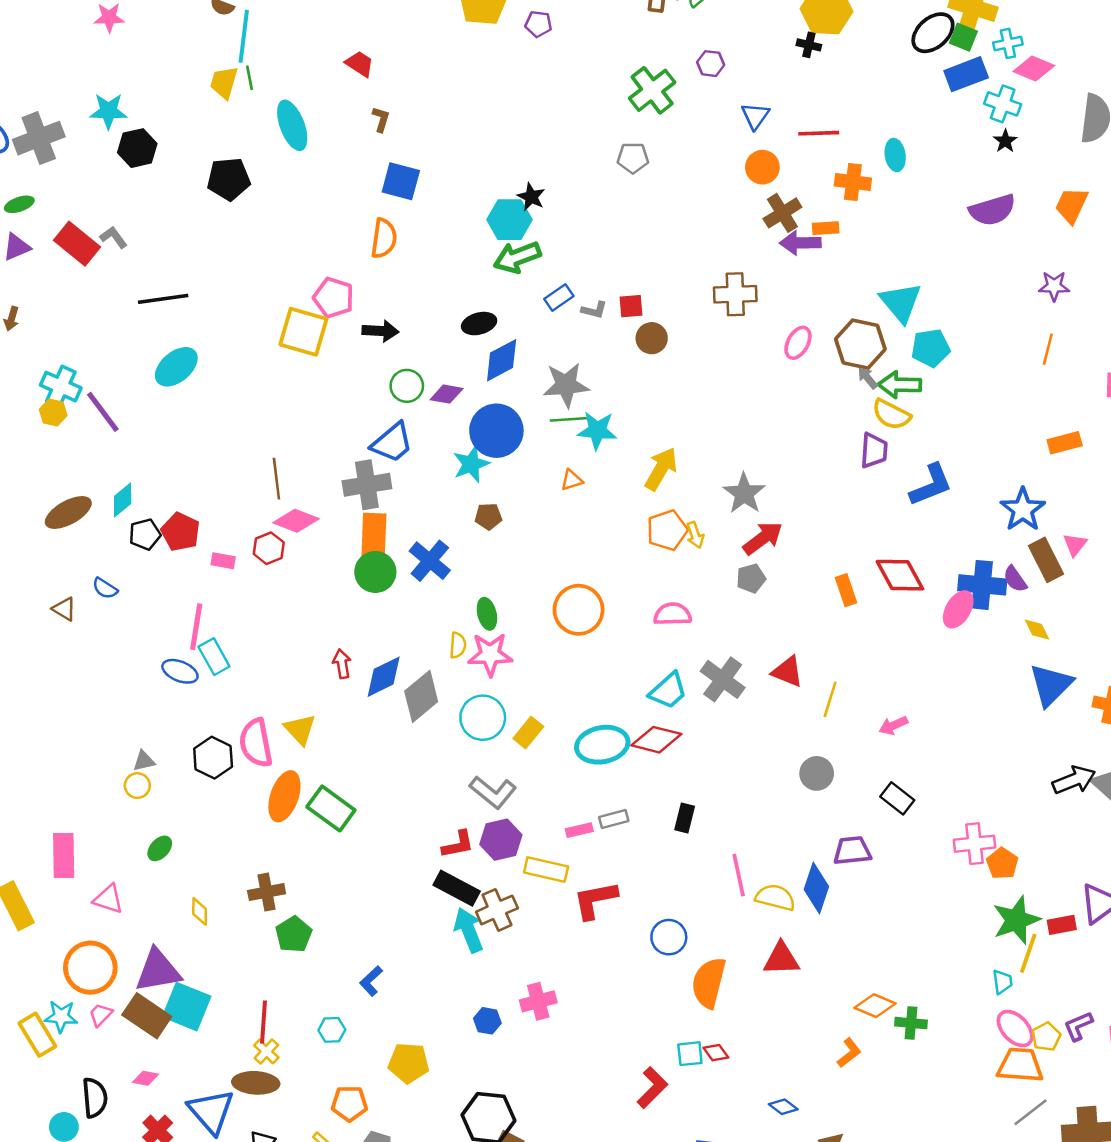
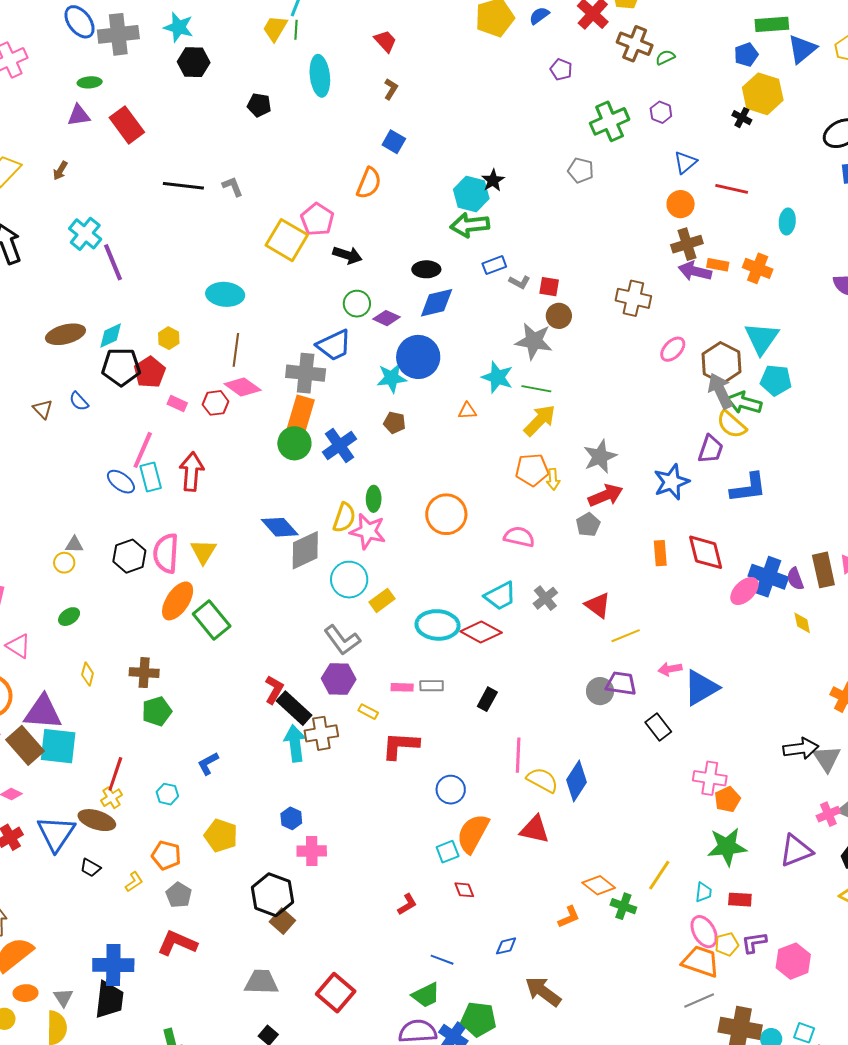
purple pentagon: (538, 24) -> (561, 69), moved
black pentagon: (229, 179) -> (259, 105), size x0.7
blue square: (401, 181) -> (394, 142), size x0.7
orange cross: (853, 182) -> (758, 268), moved
gray L-shape: (114, 237) -> (233, 187), moved
cyan ellipse: (176, 367) -> (225, 294), moved, turned 30
gray arrow: (868, 378) -> (720, 391), size x1.8
gray star: (566, 385) -> (534, 341), moved
yellow hexagon: (53, 413) -> (169, 338), moved
green line: (568, 419) -> (536, 389), moved
blue star: (1023, 510) -> (672, 482), moved
black pentagon: (145, 534) -> (121, 367), size x1.5
gray pentagon: (751, 578) -> (588, 525), turned -30
yellow semicircle: (458, 645) -> (344, 518), size x1.4
red arrow: (342, 664) -> (192, 472), moved, size x1.6
blue diamond: (384, 677) -> (280, 527), turned 60
gray cross: (723, 679) -> (545, 598), size x0.7
blue triangle: (1051, 685) -> (701, 688), moved
yellow line: (830, 699) -> (626, 636), turned 36
red L-shape: (458, 844) -> (274, 690), moved, turned -64
purple trapezoid: (852, 851) -> (621, 683), moved
yellow rectangle: (546, 870) -> (368, 712), size x0.6
red rectangle: (1062, 925) -> (740, 900), moved
yellow line: (1028, 953) -> (659, 875), moved
pink cross: (538, 1001) -> (312, 851), moved
cyan square: (187, 1007) -> (58, 746), turned -30
cyan square: (690, 1054) -> (448, 852), moved, turned -30
red L-shape: (652, 1088) -> (407, 904), size x0.7
blue diamond: (783, 1107) -> (506, 946), turned -65

